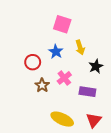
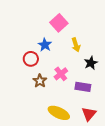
pink square: (62, 24) -> (59, 23), turned 30
blue star: (56, 52) -> (45, 45), moved

